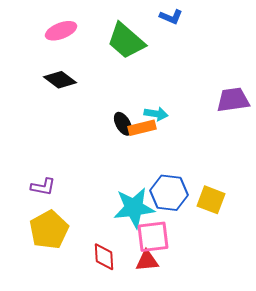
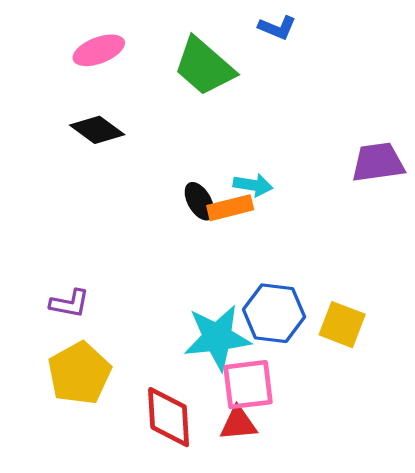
red diamond: (104, 257) -> (169, 417), size x1.4

